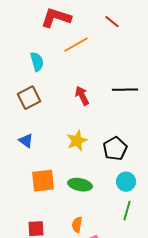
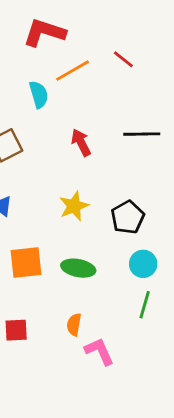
red line: (112, 22) -> (123, 59), moved
cyan semicircle: (37, 62) -> (39, 95), moved

